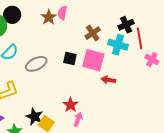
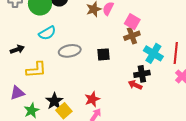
black cross: (126, 25) -> (142, 74), moved
black square: (70, 59) -> (104, 54), turned -32
pink square: (93, 60) -> (132, 22), moved, size x0.7

